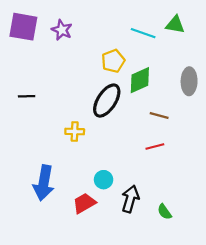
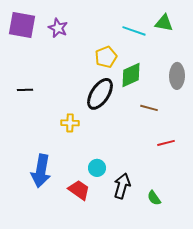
red line: (155, 146) -> (166, 143), moved
red trapezoid: (84, 203) -> (79, 190), turned 65

